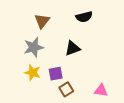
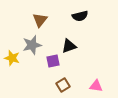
yellow star: (33, 73) -> (12, 58), moved
purple square: (56, 74) -> (53, 61), moved

